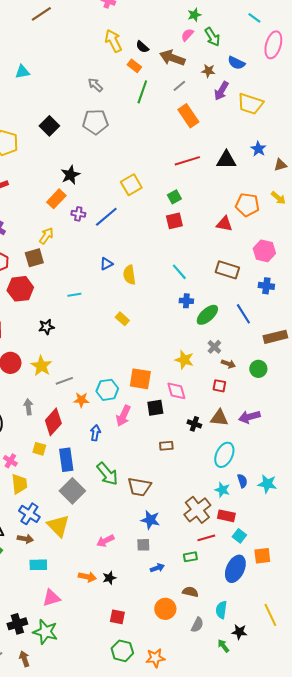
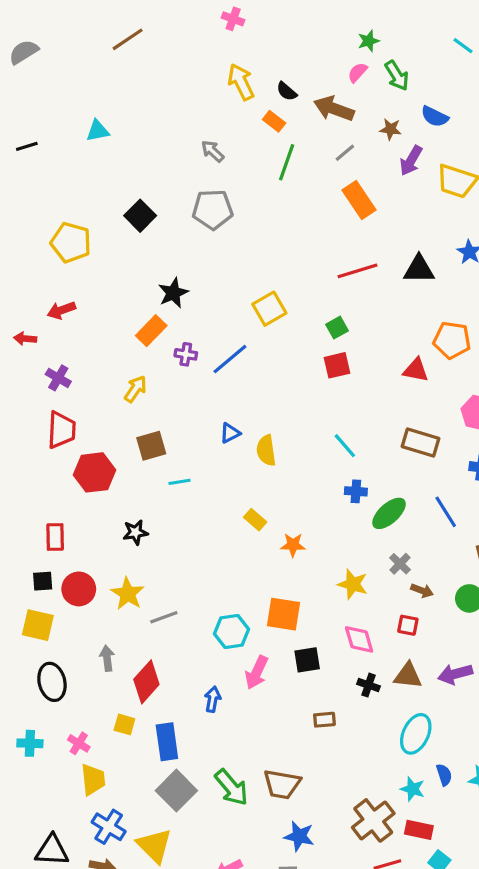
brown square: (34, 258) -> (151, 446), moved
pink diamond: (176, 391) -> (359, 639), moved
orange star: (81, 400) -> (293, 545), moved
green arrow: (107, 474) -> (232, 787), moved

